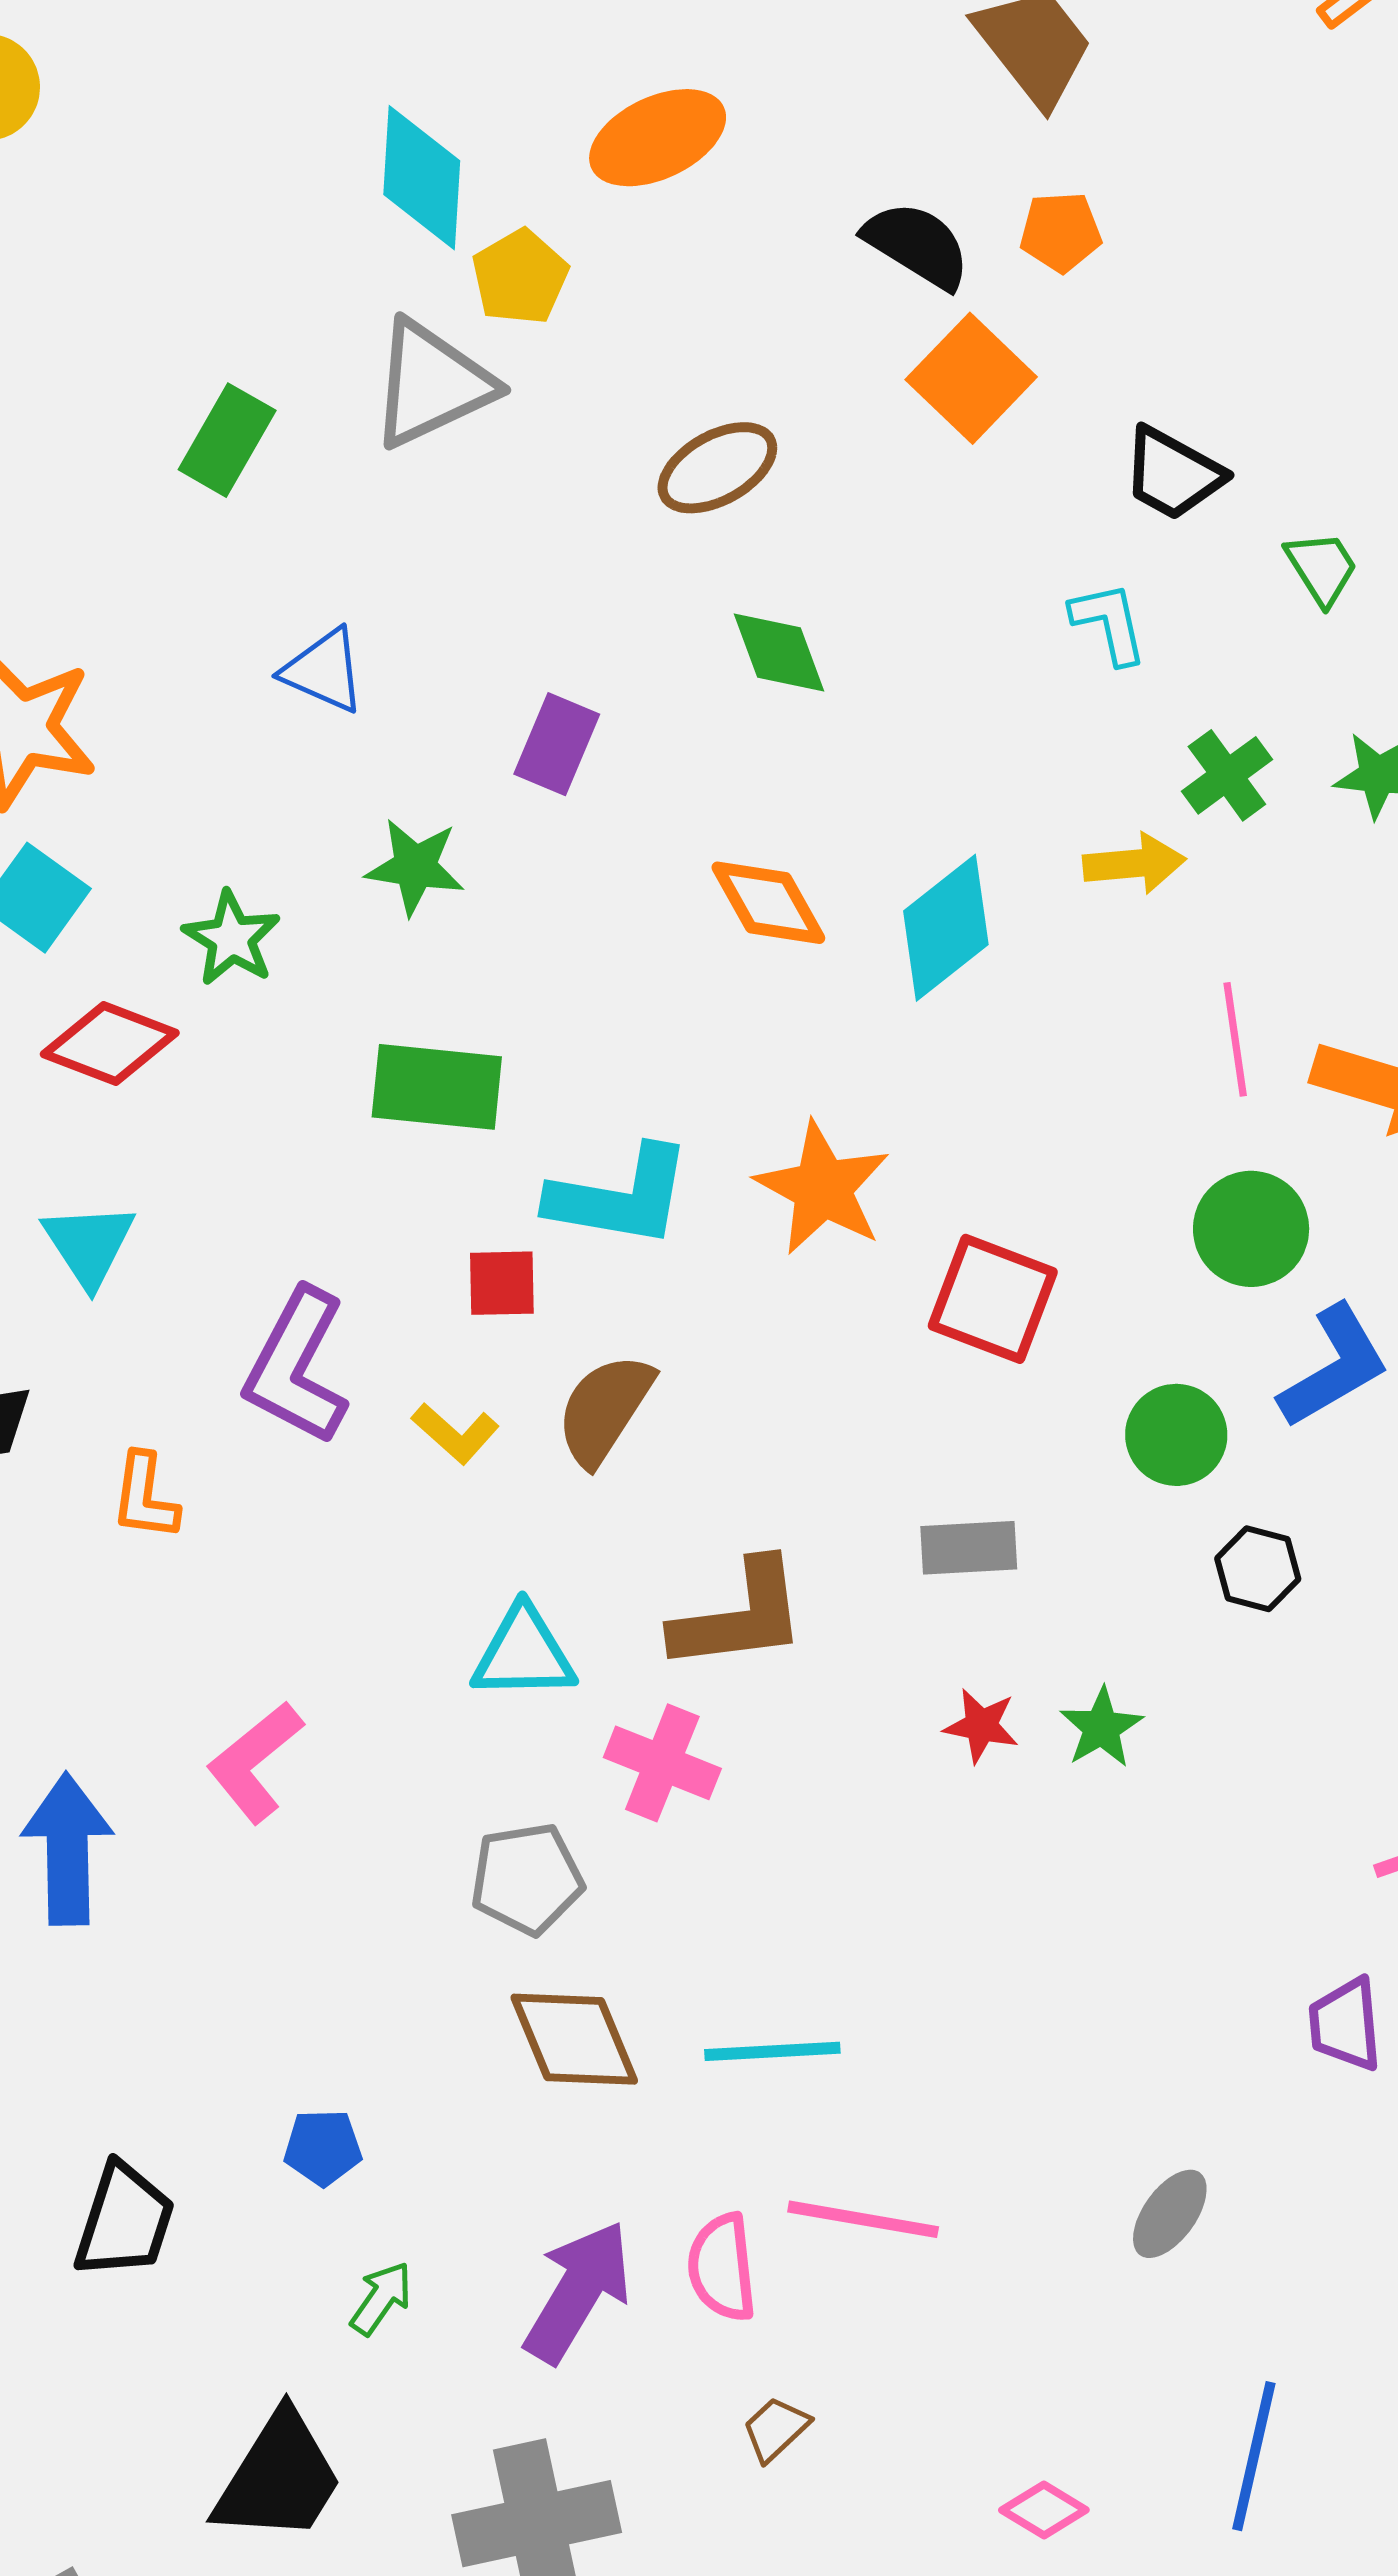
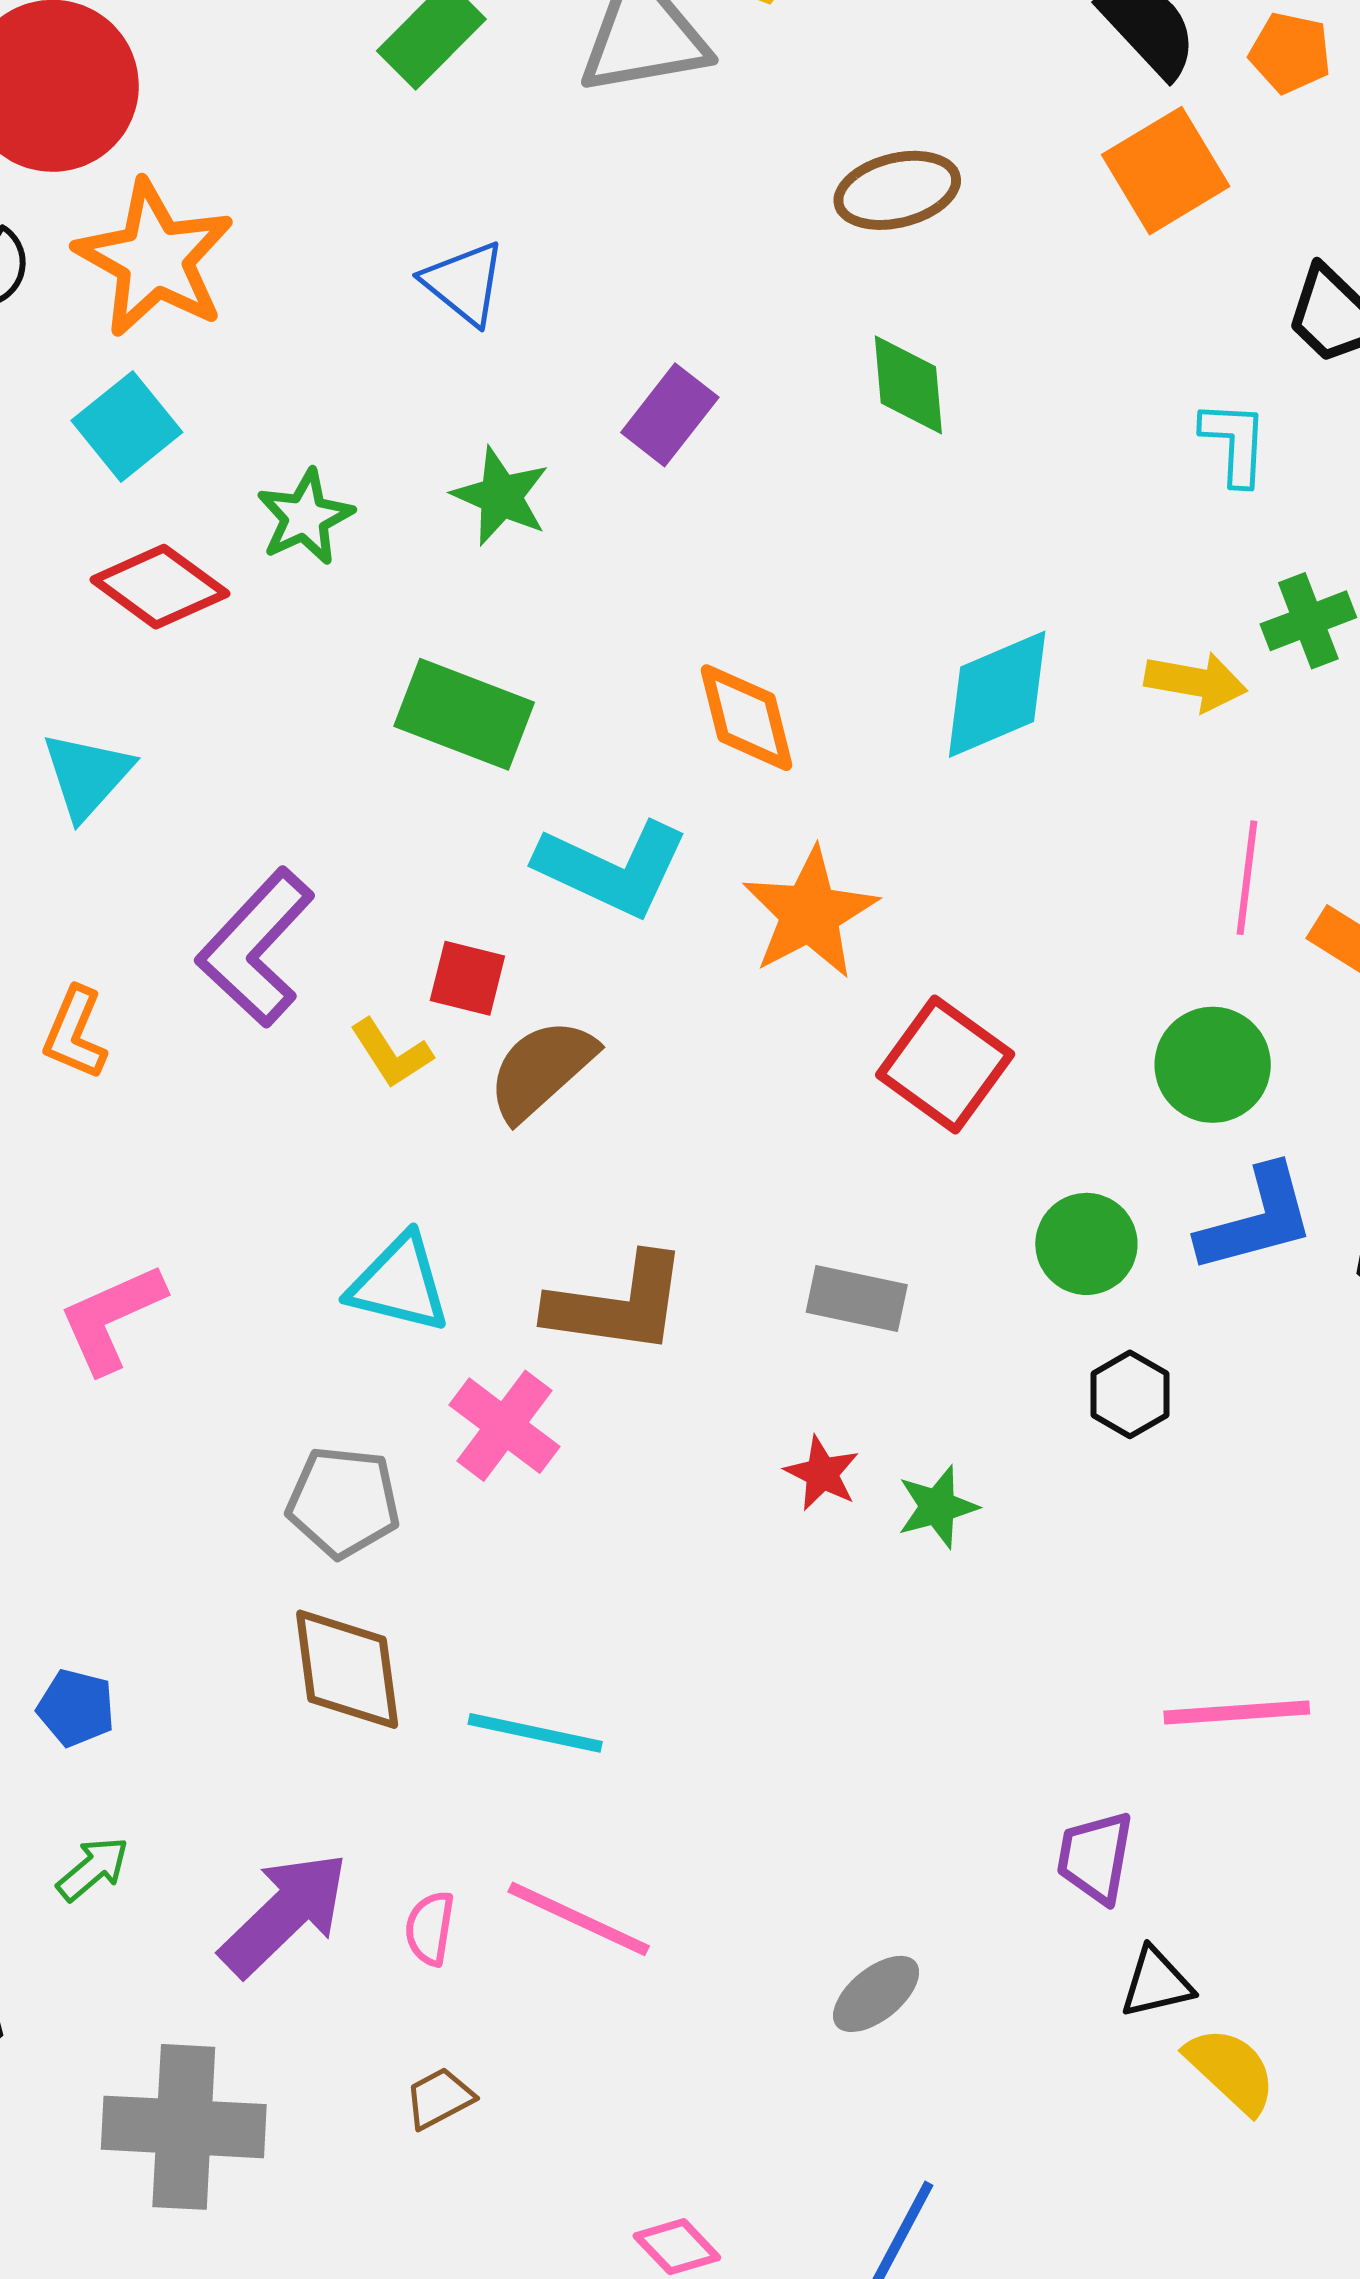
orange diamond: (768, 903) -> (746, 718), moved
red square: (502, 1283) -> (467, 978), moved
pink semicircle: (722, 2267) -> (430, 1928), size x0.7

